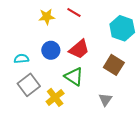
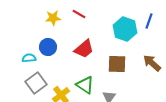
blue circle: (51, 50) -> (48, 47), moved
brown square: (114, 65) -> (117, 64), turned -30
green triangle: (74, 76) -> (85, 85), moved

